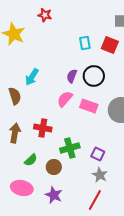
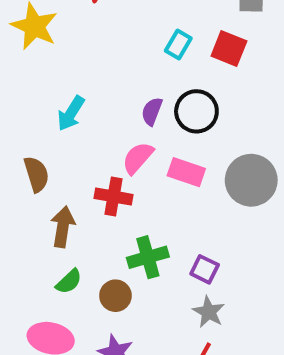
cyan rectangle: (85, 43) -> (178, 45), turned 40
brown semicircle: (15, 96) -> (36, 174), moved
red cross: (43, 128) -> (113, 196), moved
brown arrow: (15, 133) -> (63, 227), moved

